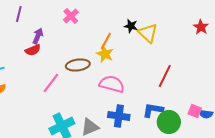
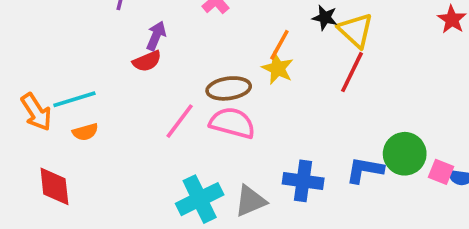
red line: (165, 76) -> (352, 72), moved
pink semicircle: (112, 84) -> (232, 123), moved
green circle: (169, 122) -> (405, 154), moved

